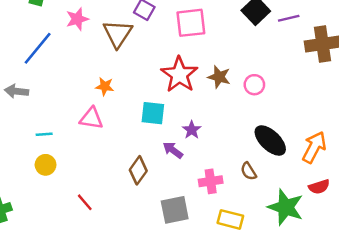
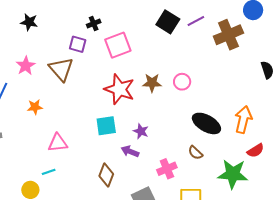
orange star: (105, 86) -> (35, 107), moved
cyan line: (44, 134) -> (49, 172), moved

